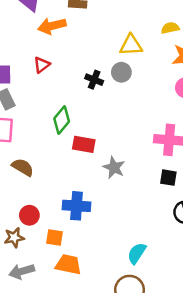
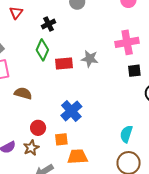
black cross: (94, 80) -> (49, 24), moved, turned -32
gray star: (114, 168) -> (90, 59), moved
blue cross: (77, 206) -> (71, 111), turned -30

